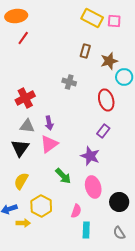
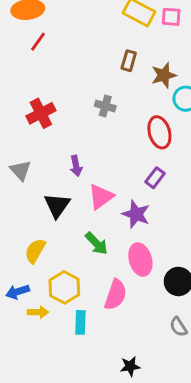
red cross: (25, 98) -> (41, 113), moved
gray triangle: (27, 126) -> (20, 170), moved, turned 42
pink triangle: (49, 144) -> (101, 197), moved
black triangle: (20, 148) -> (57, 205), moved
pink semicircle: (76, 211) -> (116, 295), size x1.5
cyan rectangle: (86, 230) -> (80, 322), moved

